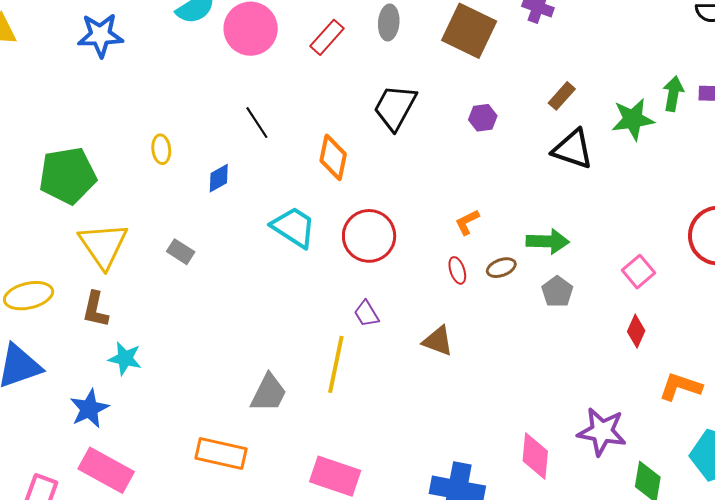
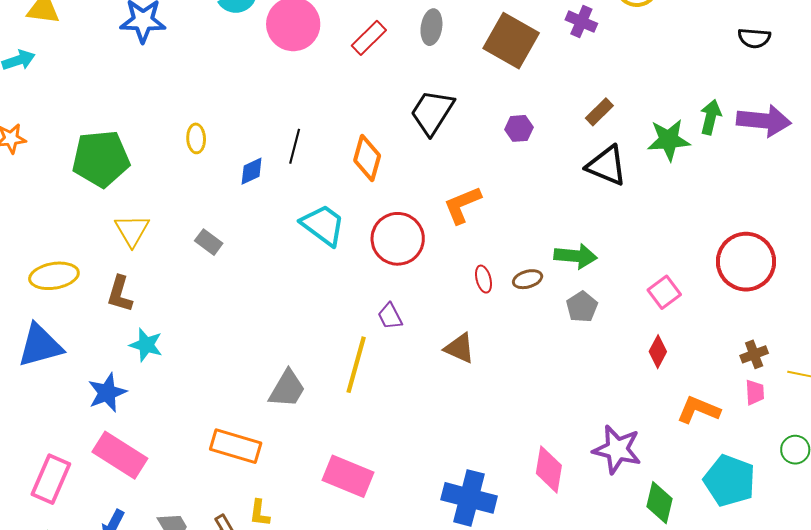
black line: (257, 123) -> (295, 146), moved, turned 44
orange L-shape: (467, 222) -> (462, 205), moved, size x1.5
yellow triangle: (103, 245) -> (132, 230), size x0.7

